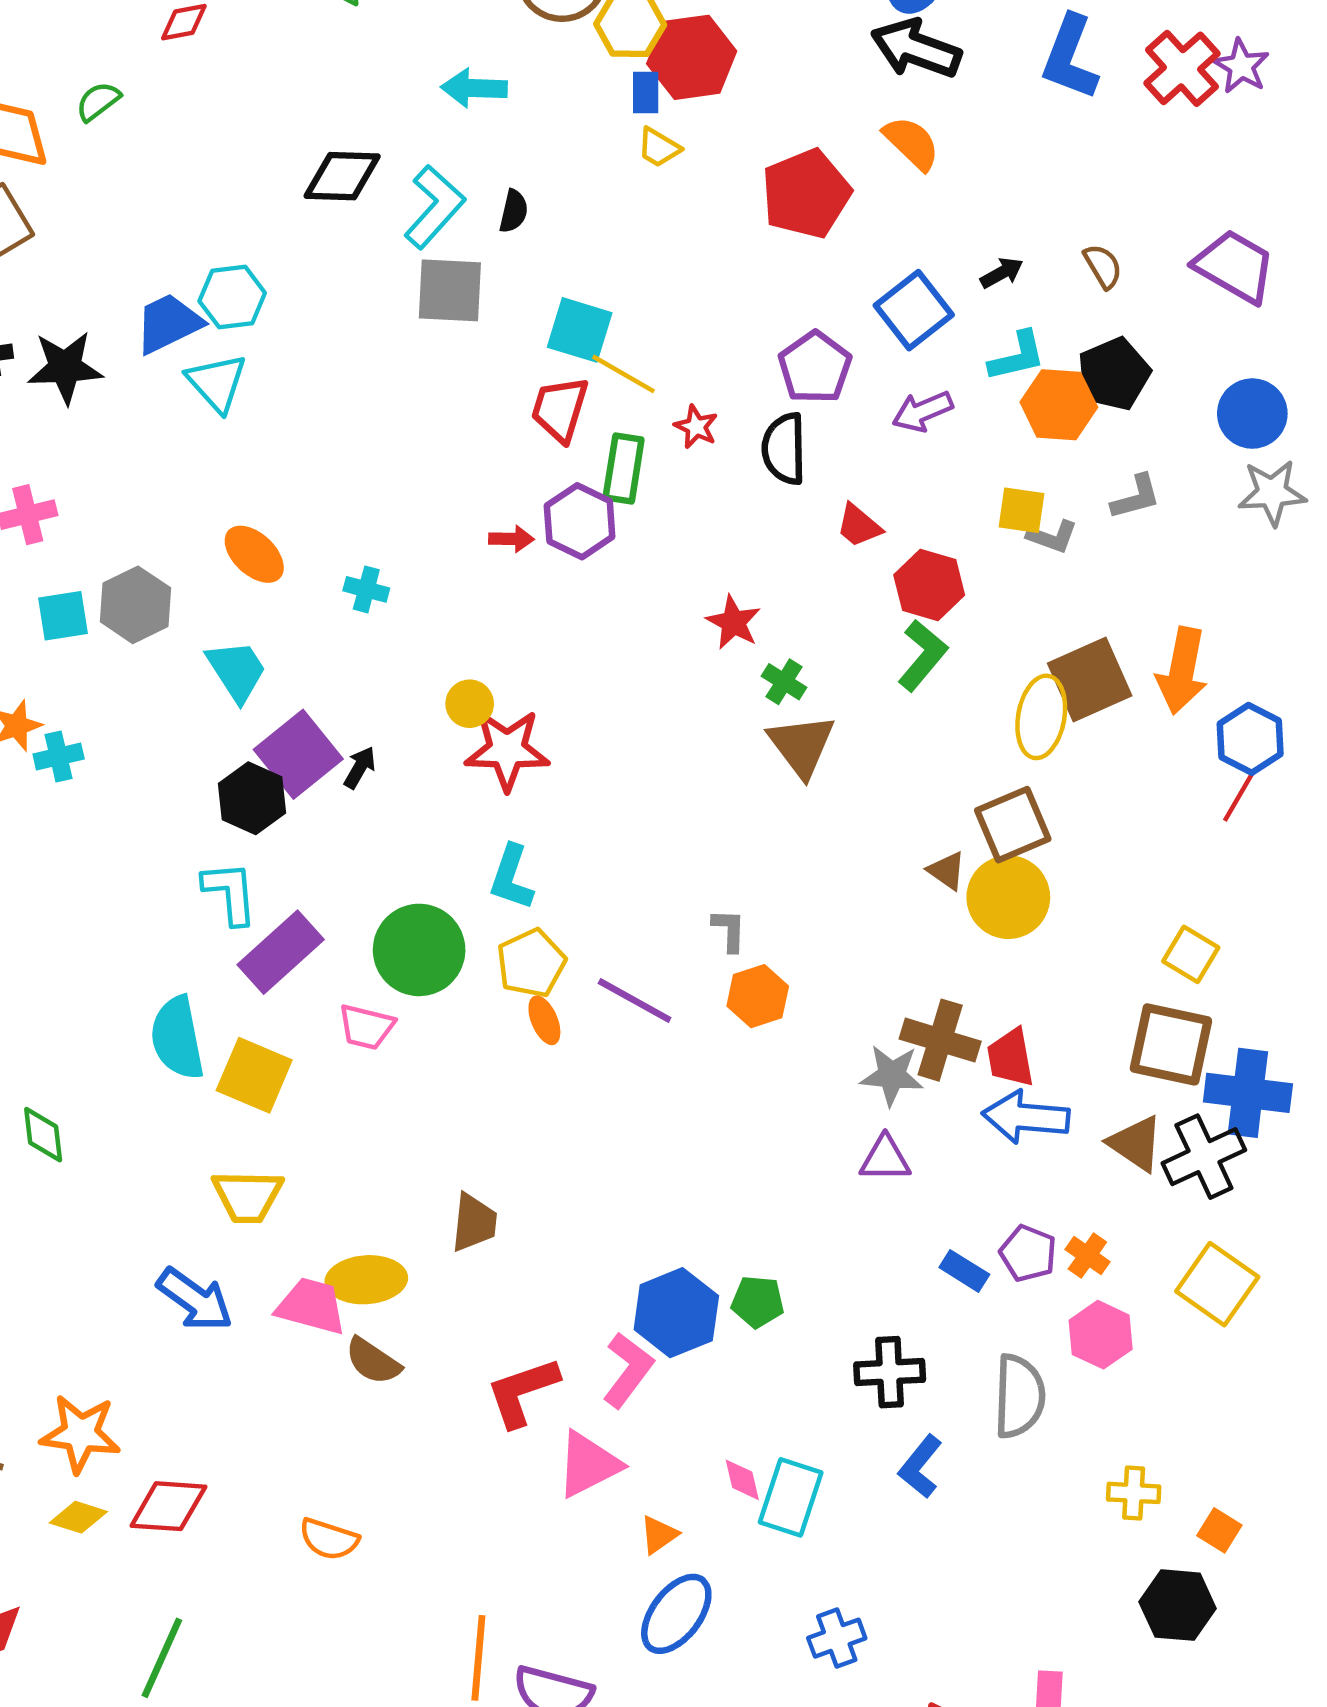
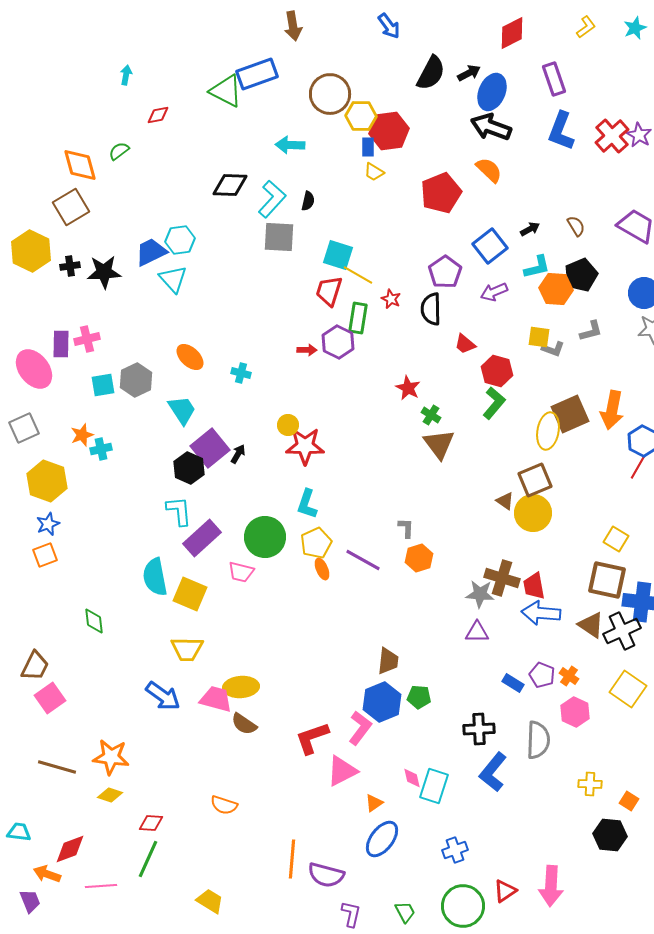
brown trapezoid: (474, 1223) -> (388, 661), moved
blue L-shape: (920, 1467) -> (493, 772), size x1.4
red diamond: (168, 1506) -> (151, 823), moved, size x0.7

